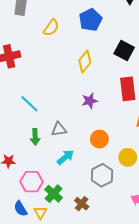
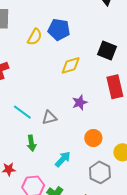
blue pentagon: (91, 20) -> (59, 30), moved, turned -30
yellow diamond: (85, 61) -> (71, 65), turned 40
gray triangle: (59, 129) -> (49, 118), moved

